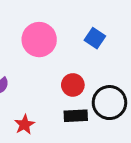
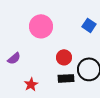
blue square: (95, 38) -> (89, 25), moved

